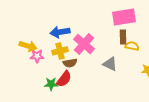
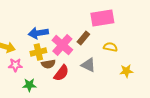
brown rectangle: (123, 37) -> (83, 38), moved, turned 40
pink star: (37, 56) -> (15, 65), moved
red semicircle: (64, 79) -> (61, 73), moved

